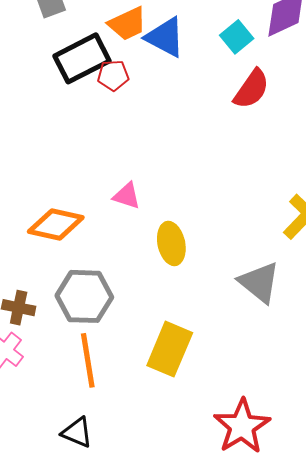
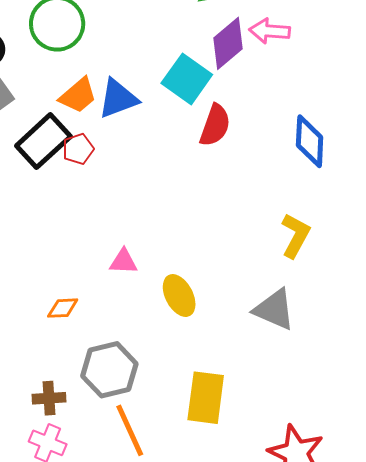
blue triangle: (165, 37) -> (118, 98), turned -33
cyan square: (237, 37) -> (187, 79), size x1.5
orange diamond: (56, 224) -> (63, 308), size x0.6

